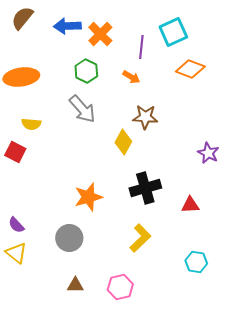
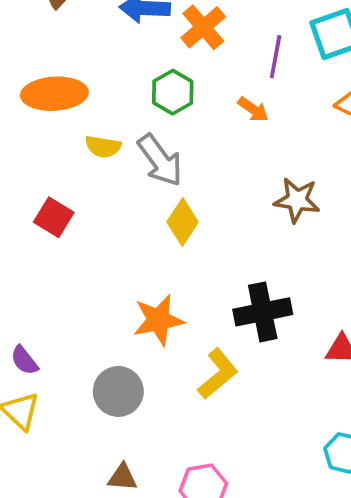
brown star: (145, 117) -> (297, 200), moved
yellow semicircle: (31, 124) -> (103, 147), moved
yellow diamond: (123, 142) -> (183, 222), moved
red square: (15, 152) -> (54, 217), moved
yellow L-shape: (140, 238) -> (218, 374), moved

